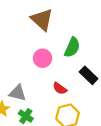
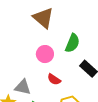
red semicircle: (60, 88) -> (54, 79), moved

